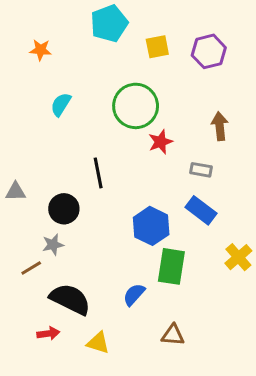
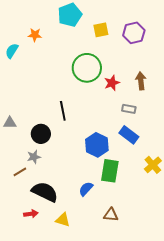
orange star: (41, 50) -> (35, 35), moved
cyan semicircle: (61, 104) -> (12, 51), moved
red star: (160, 142) -> (112, 83), moved

